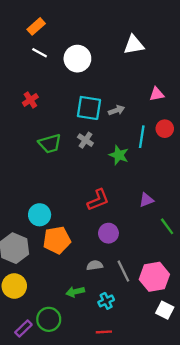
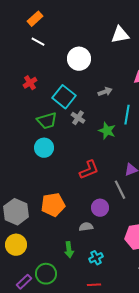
white circle: (77, 59) -> (79, 59), moved
cyan square: (89, 108) -> (64, 97), moved, turned 30
cyan circle: (40, 215) -> (44, 148), moved
purple circle: (108, 233) -> (100, 208), moved
gray line: (123, 271) -> (120, 190), moved
green arrow: (75, 292) -> (69, 250), turned -84

